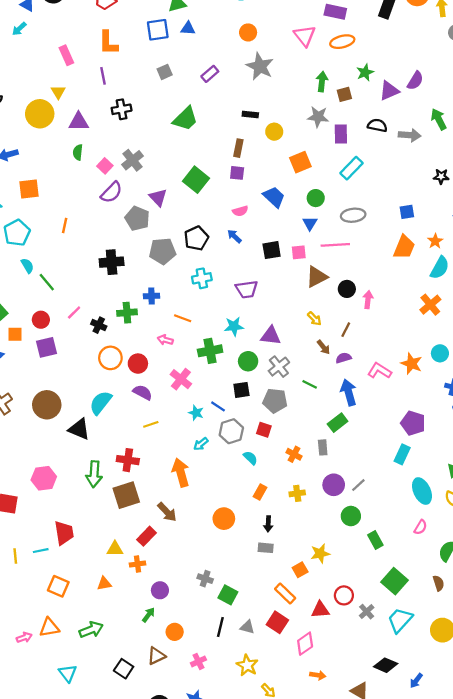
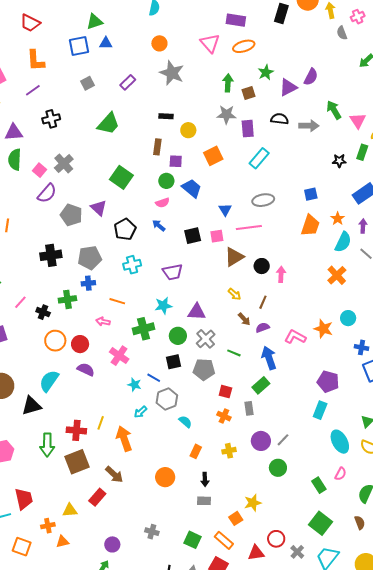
purple line: (103, 76) -> (33, 90), turned 70
green semicircle: (78, 152) -> (15, 160), size x1.5
purple square: (237, 173) -> (176, 161), moved
purple triangle: (158, 197) -> (99, 208), moved
green circle: (316, 198) -> (166, 181), moved
gray pentagon: (162, 251) -> (90, 258), moved
yellow line: (151, 424) -> (101, 423), moved, turned -48
black triangle: (79, 429) -> (31, 406), turned -35
red square: (264, 430) -> (225, 392), moved
green rectangle: (375, 540) -> (319, 485), moved
orange cross: (138, 564) -> (48, 526), moved
green square: (228, 595) -> (192, 540), moved

